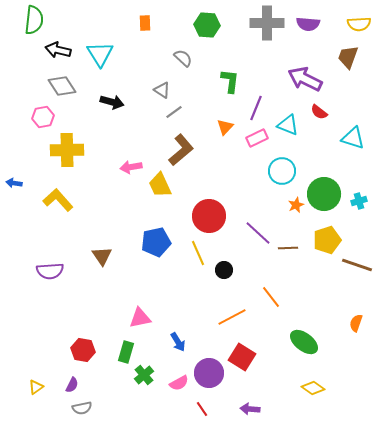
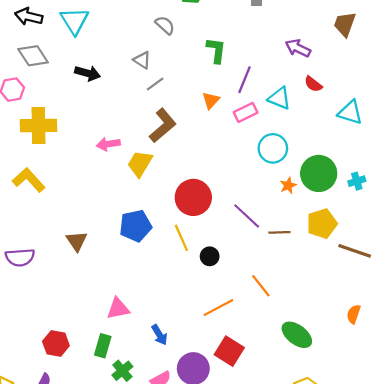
purple arrow: (305, 79) -> (298, 48), size x0.7
yellow trapezoid: (160, 185) -> (140, 164), turned 56

